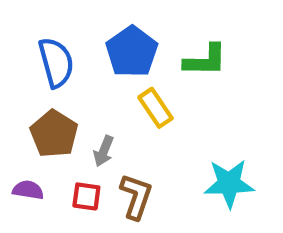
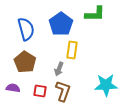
green L-shape: (205, 60) -> (95, 14), moved
yellow rectangle: (156, 108) -> (72, 50), turned 42
gray arrow: (104, 151) -> (59, 69), moved

